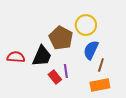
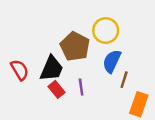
red semicircle: (16, 57) -> (20, 70), turned 54
red rectangle: (55, 77) -> (57, 89), moved
orange rectangle: (100, 85) -> (139, 104), moved, turned -60

